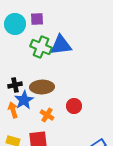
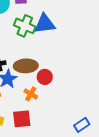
red circle: (74, 106) -> (45, 77), moved

